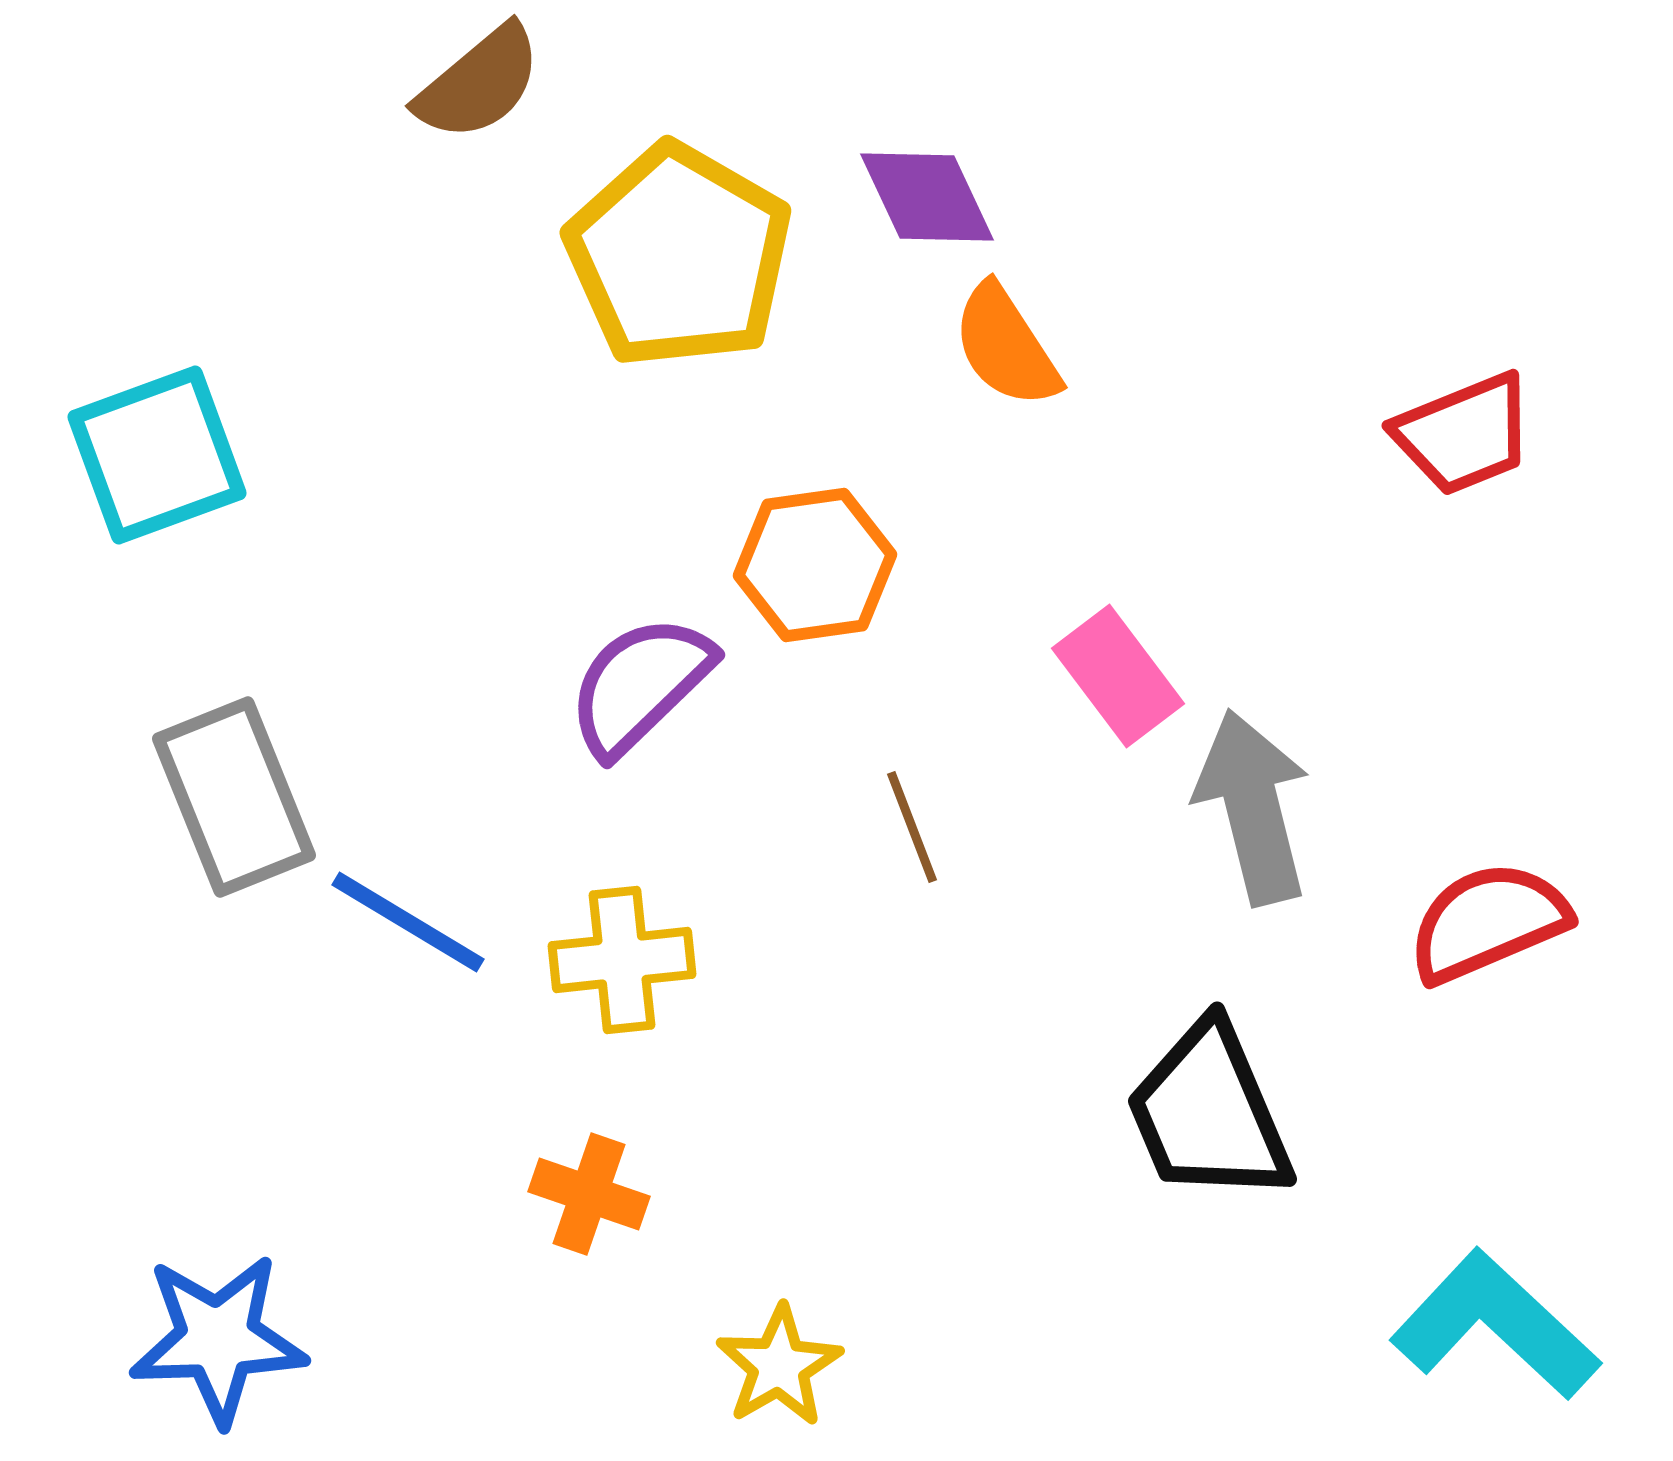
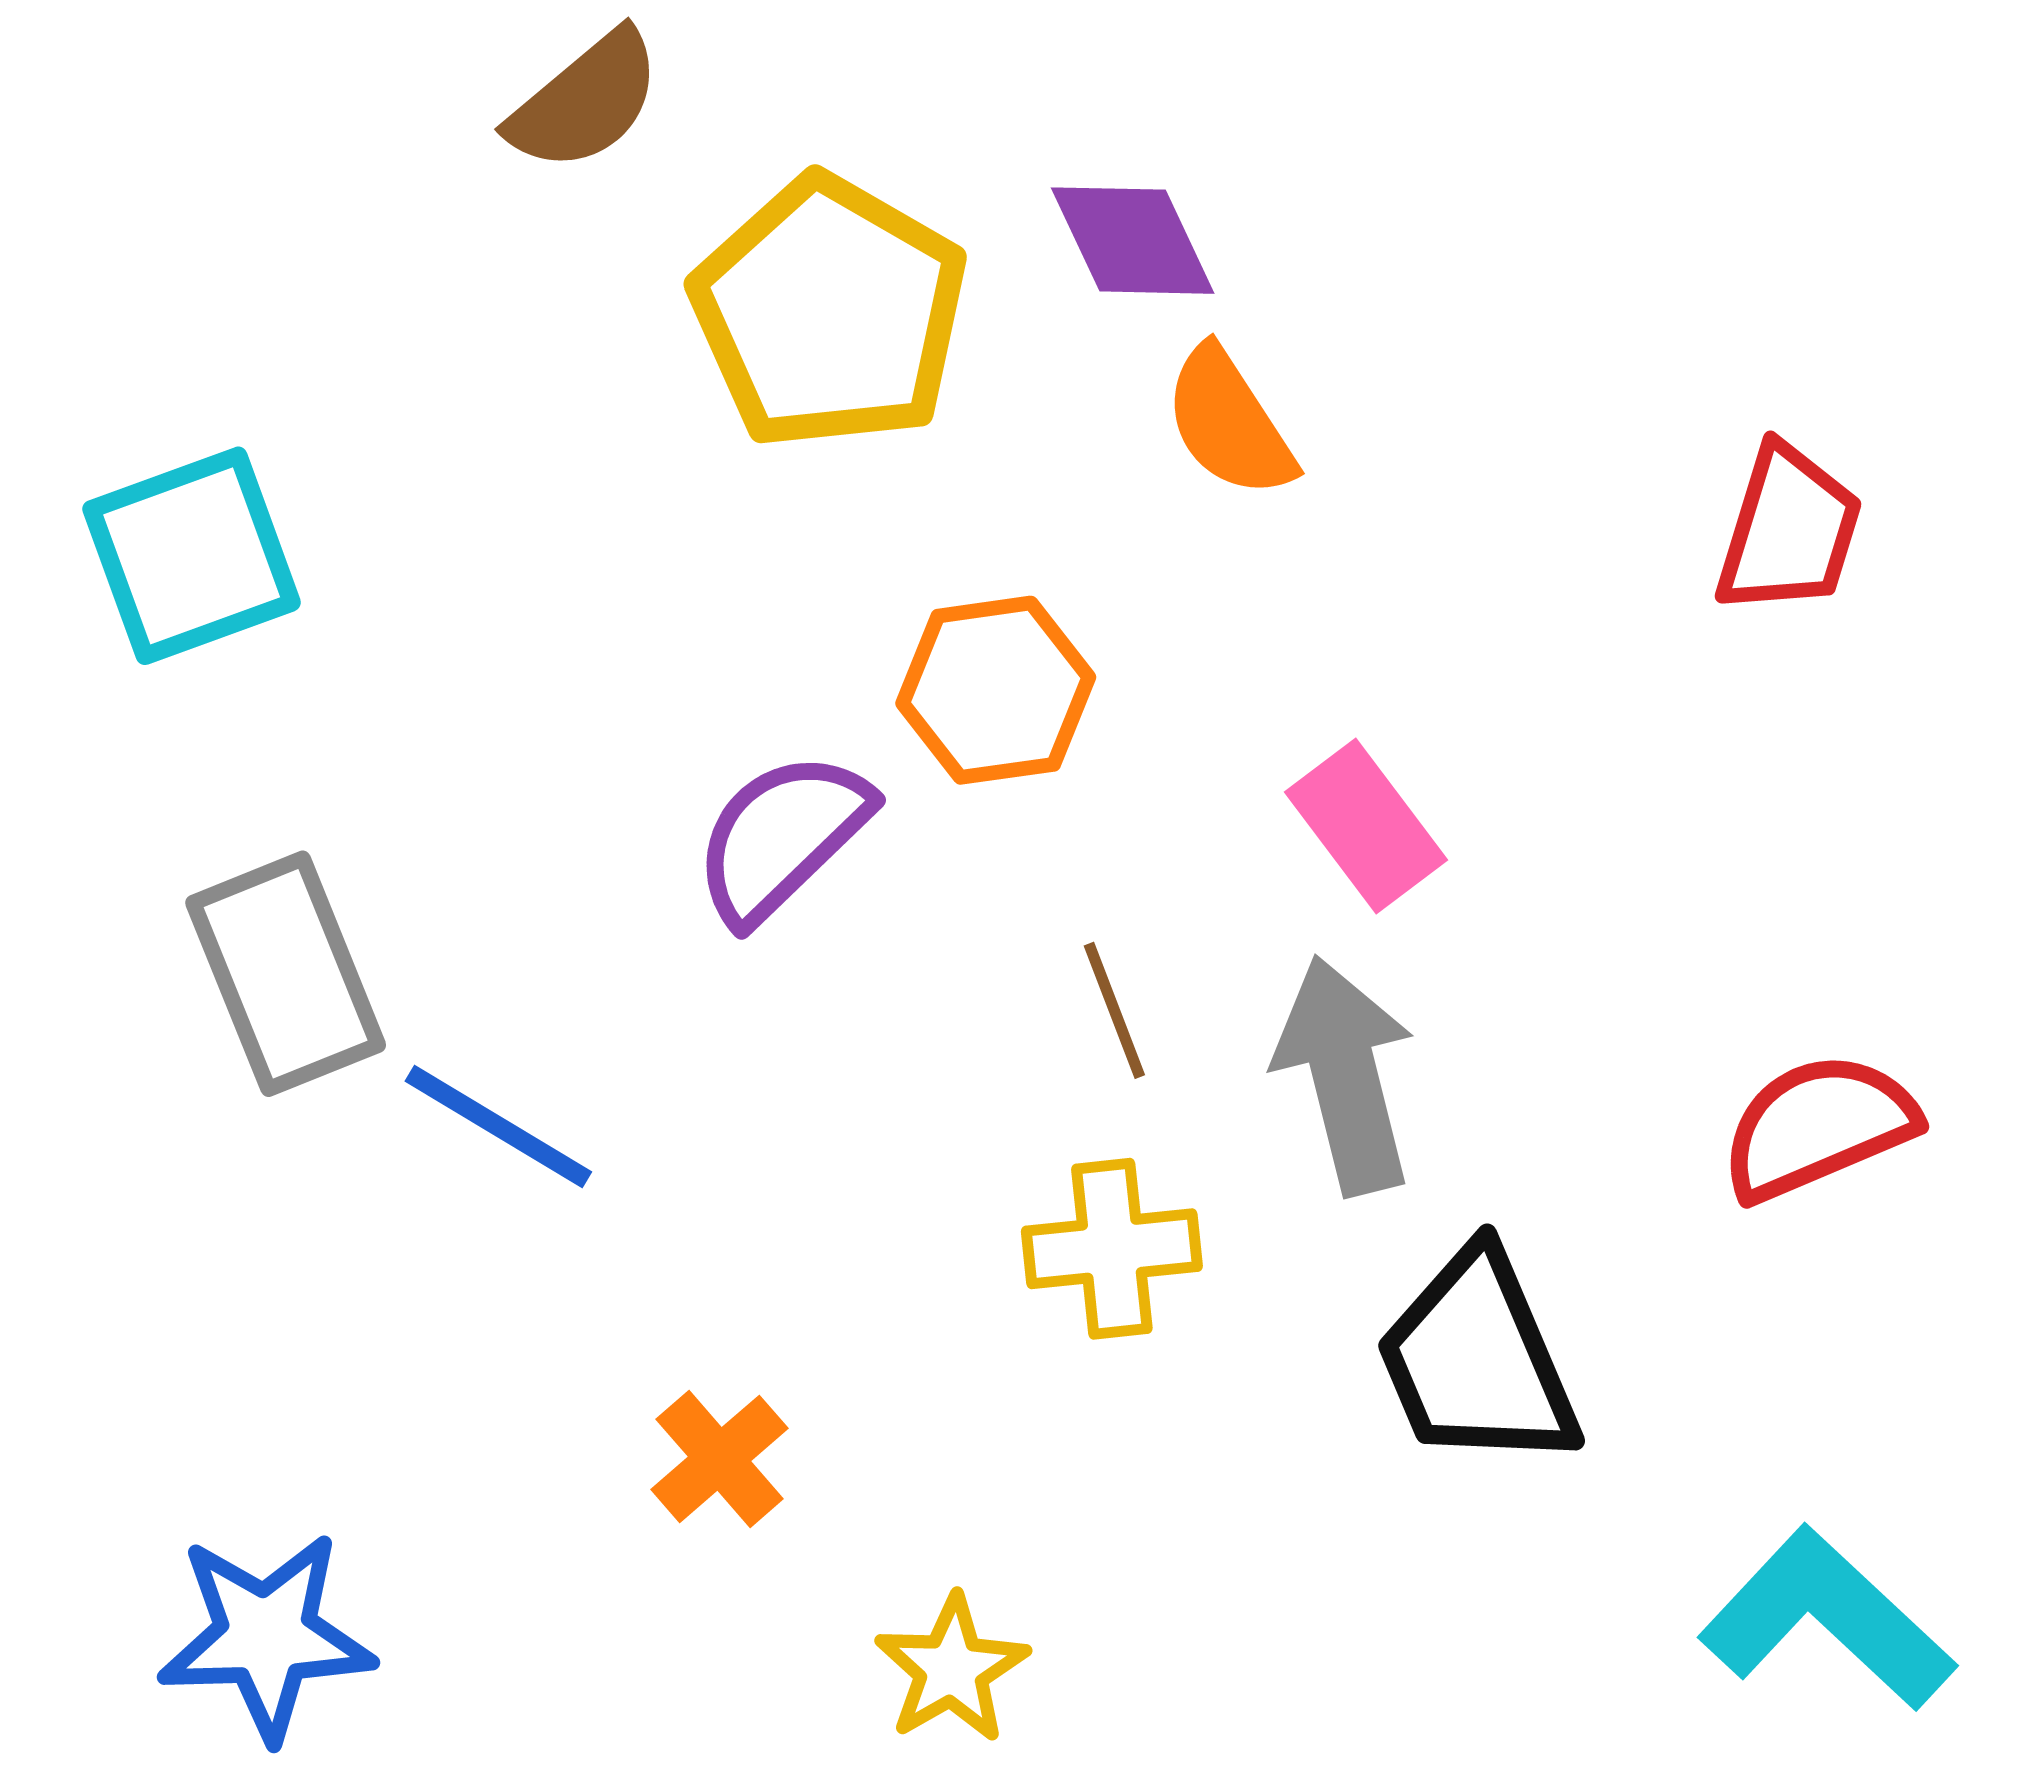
red trapezoid: (1464, 434) -> (1789, 530), turned -51
gray arrow: (1253, 807) -> (1345, 1075), moved
yellow cross: (622, 960) -> (1112, 1249), moved
orange cross: (589, 1194) -> (720, 1459), turned 30

